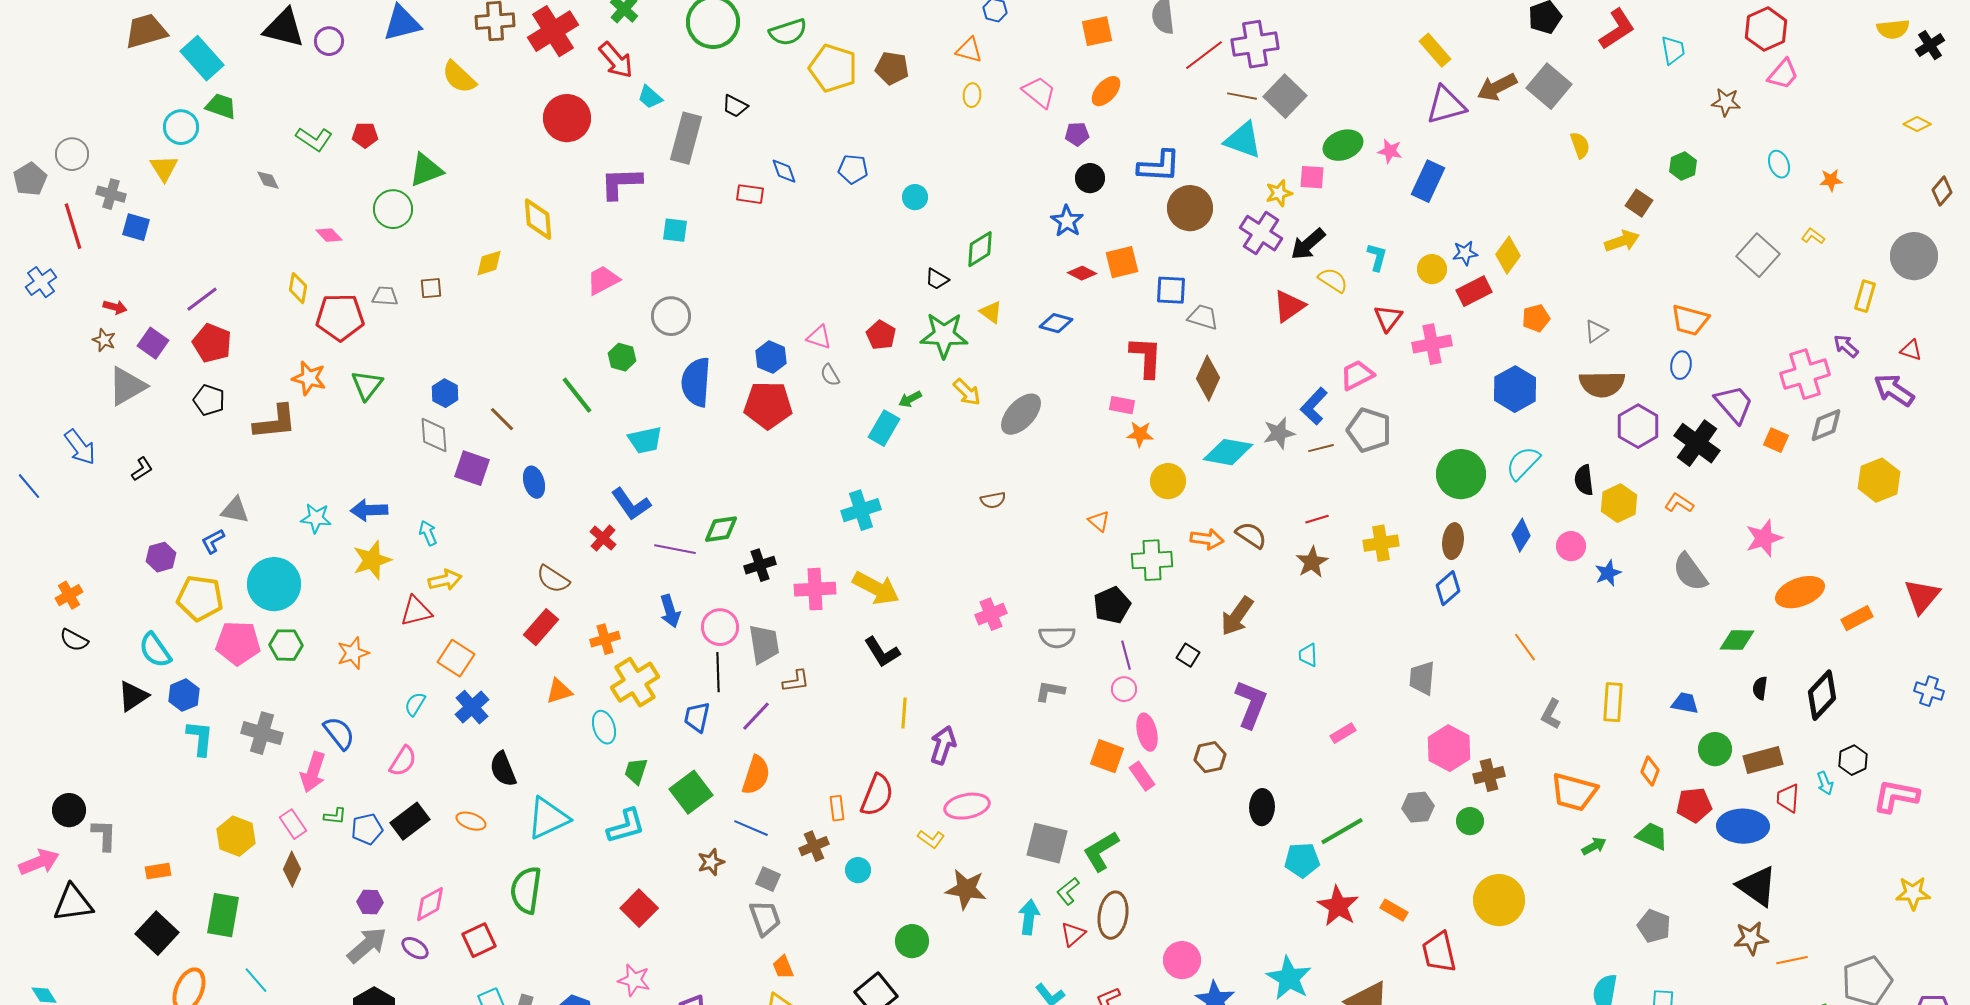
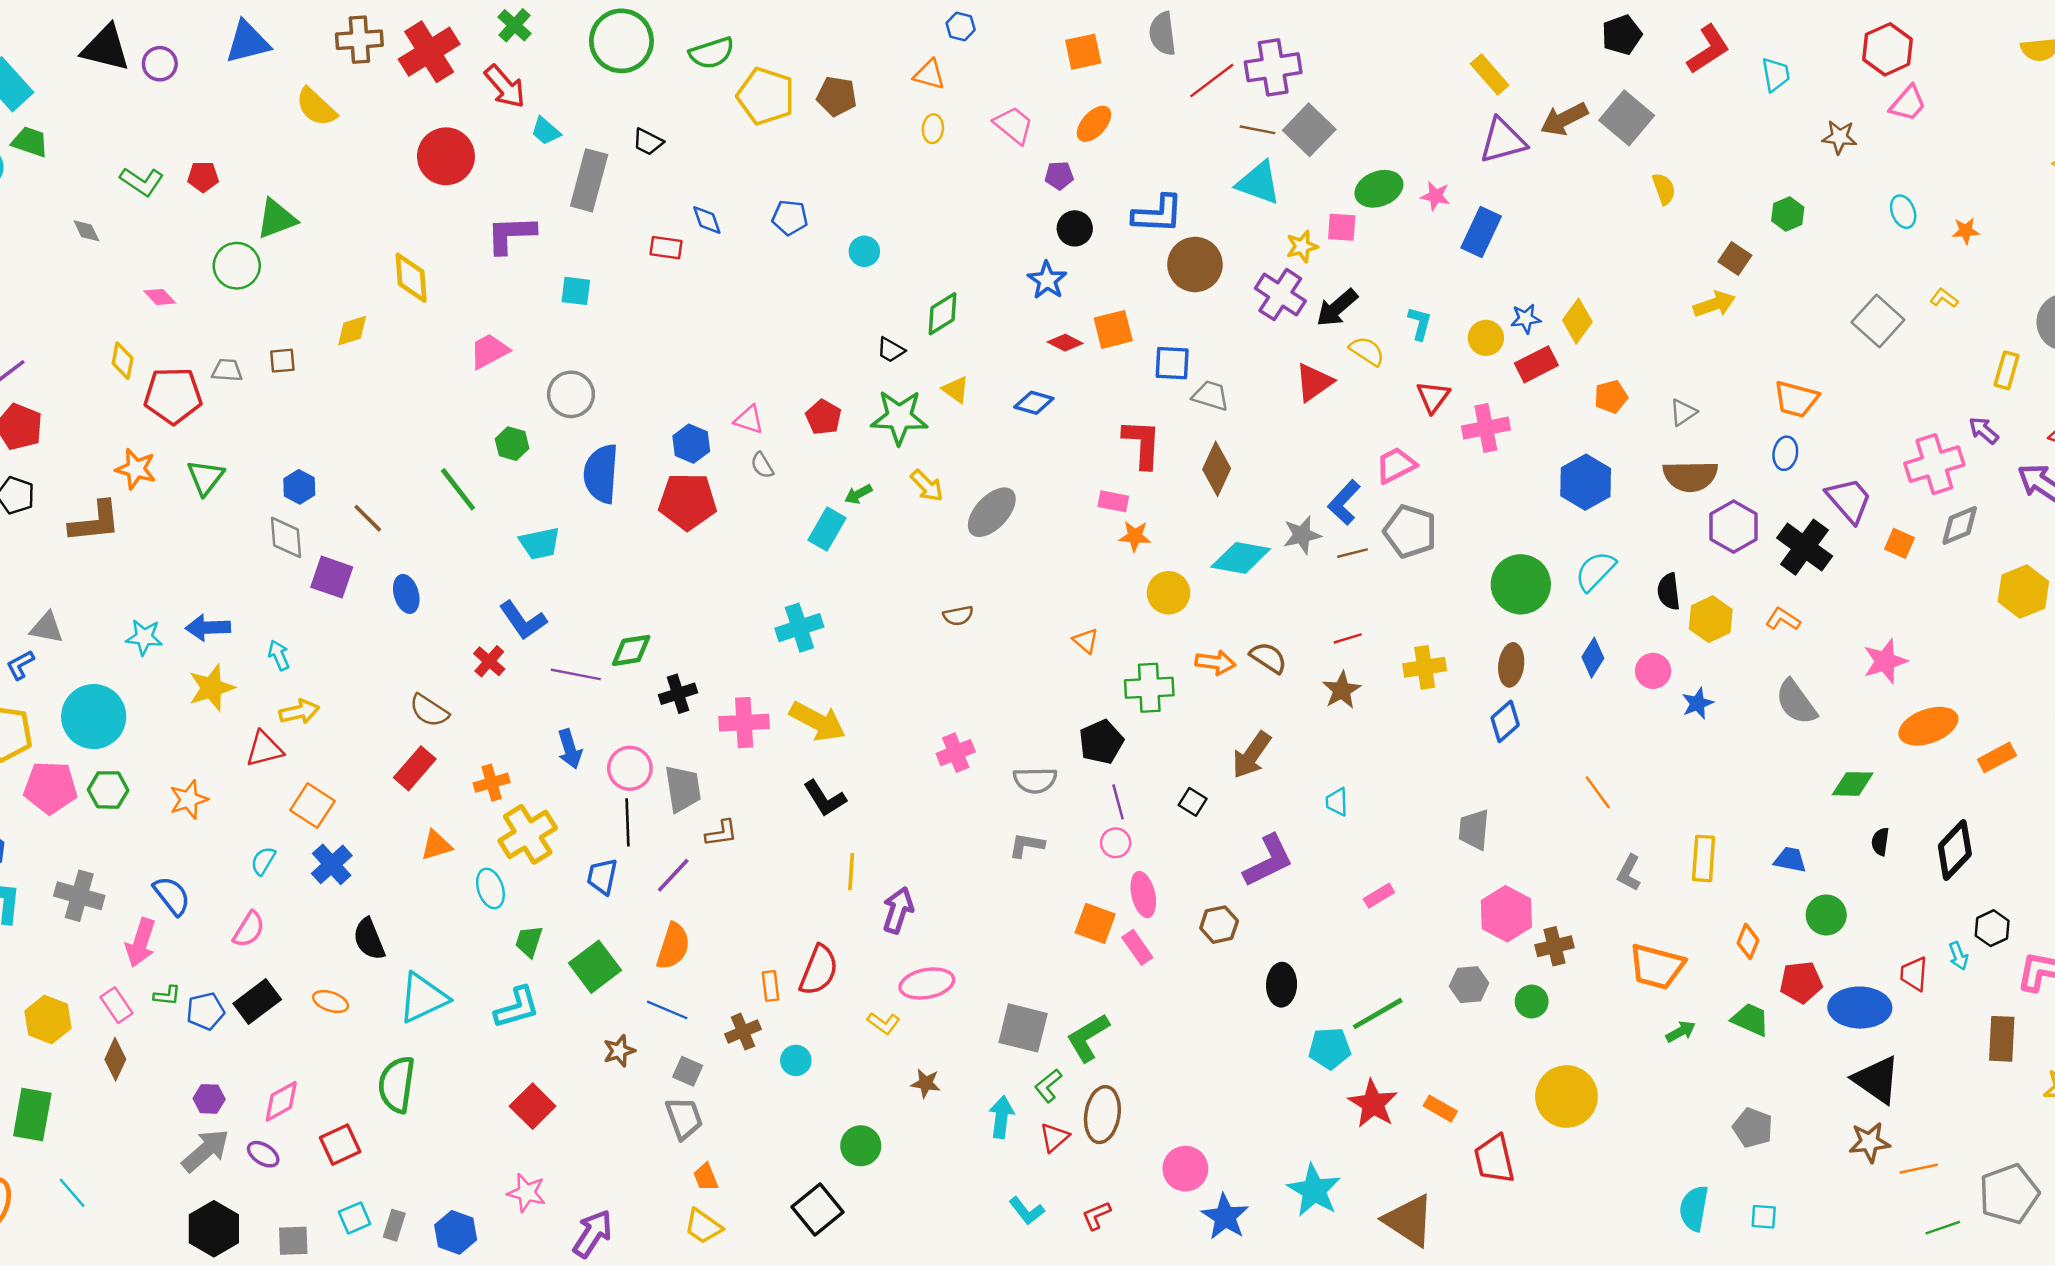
purple L-shape: (1251, 704) -> (1268, 861), turned 42
brown rectangle: (1763, 760) -> (2002, 1039), moved, turned -72
brown star: (966, 889) -> (926, 1083), size x0.6

